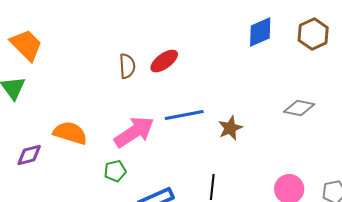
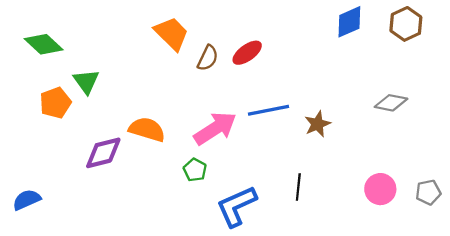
orange trapezoid: (26, 45) -> (172, 34), moved
brown semicircle: (127, 66) -> (208, 58), turned 30
purple diamond: (29, 155) -> (103, 153), size x1.4
green pentagon: (115, 171) -> (195, 170), turned -30

